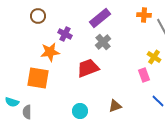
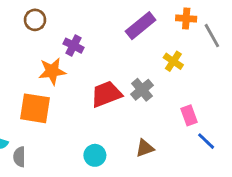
purple rectangle: (100, 18) -> (141, 26), moved
gray cross: (103, 42) -> (142, 90), moved
yellow cross: (154, 57) -> (173, 61), moved
pink rectangle: (144, 75) -> (189, 115), moved

